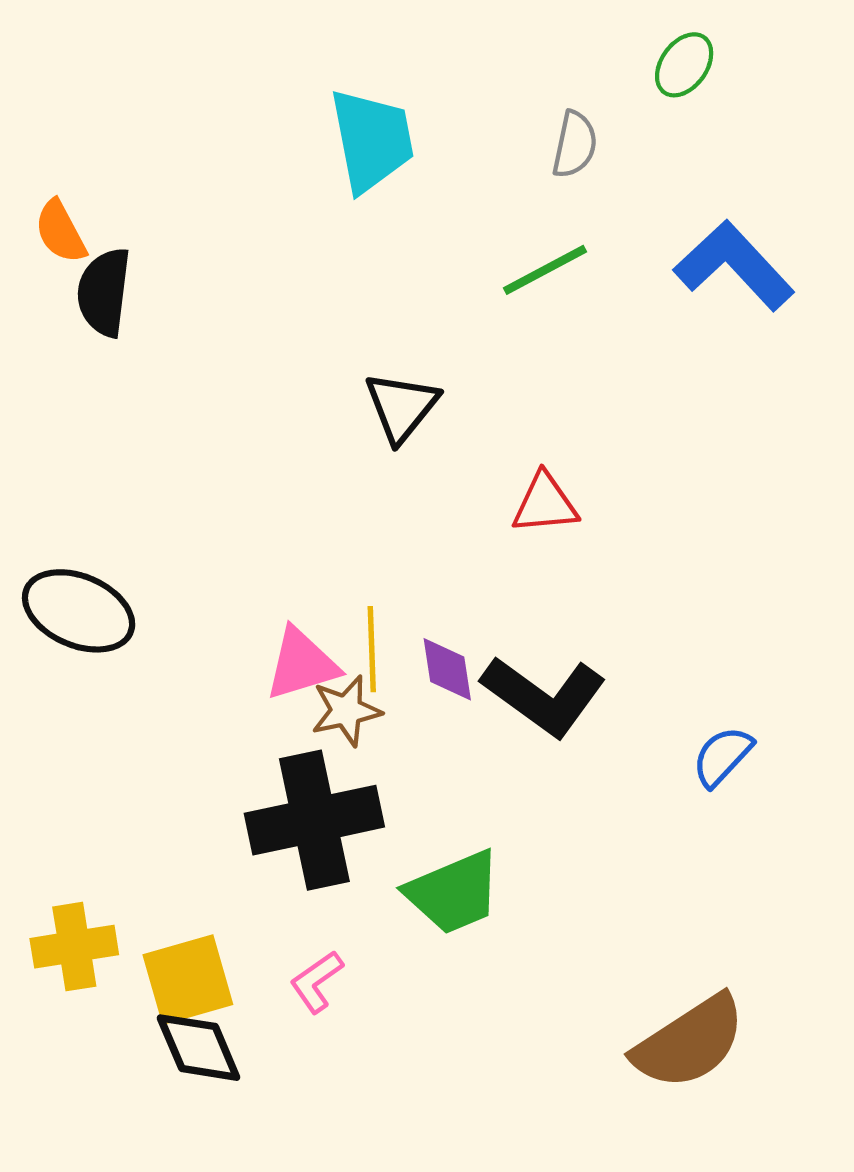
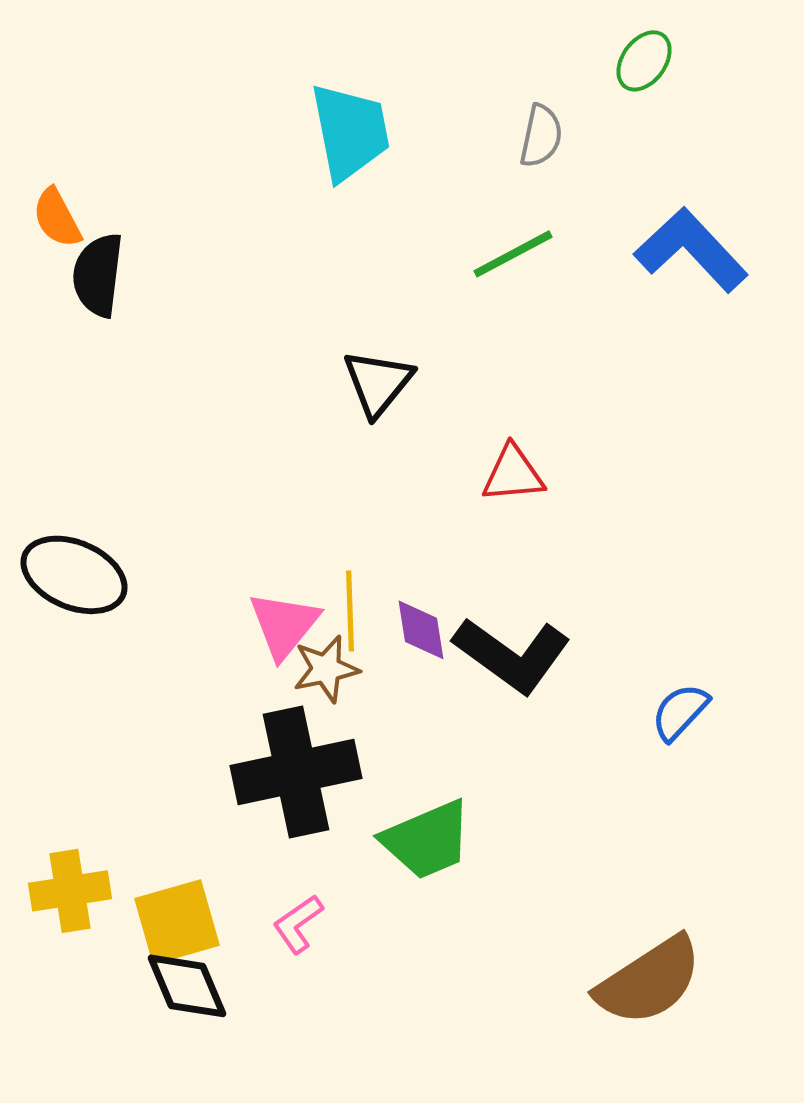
pink triangle: (302, 664) -> (284, 625), turned -34

